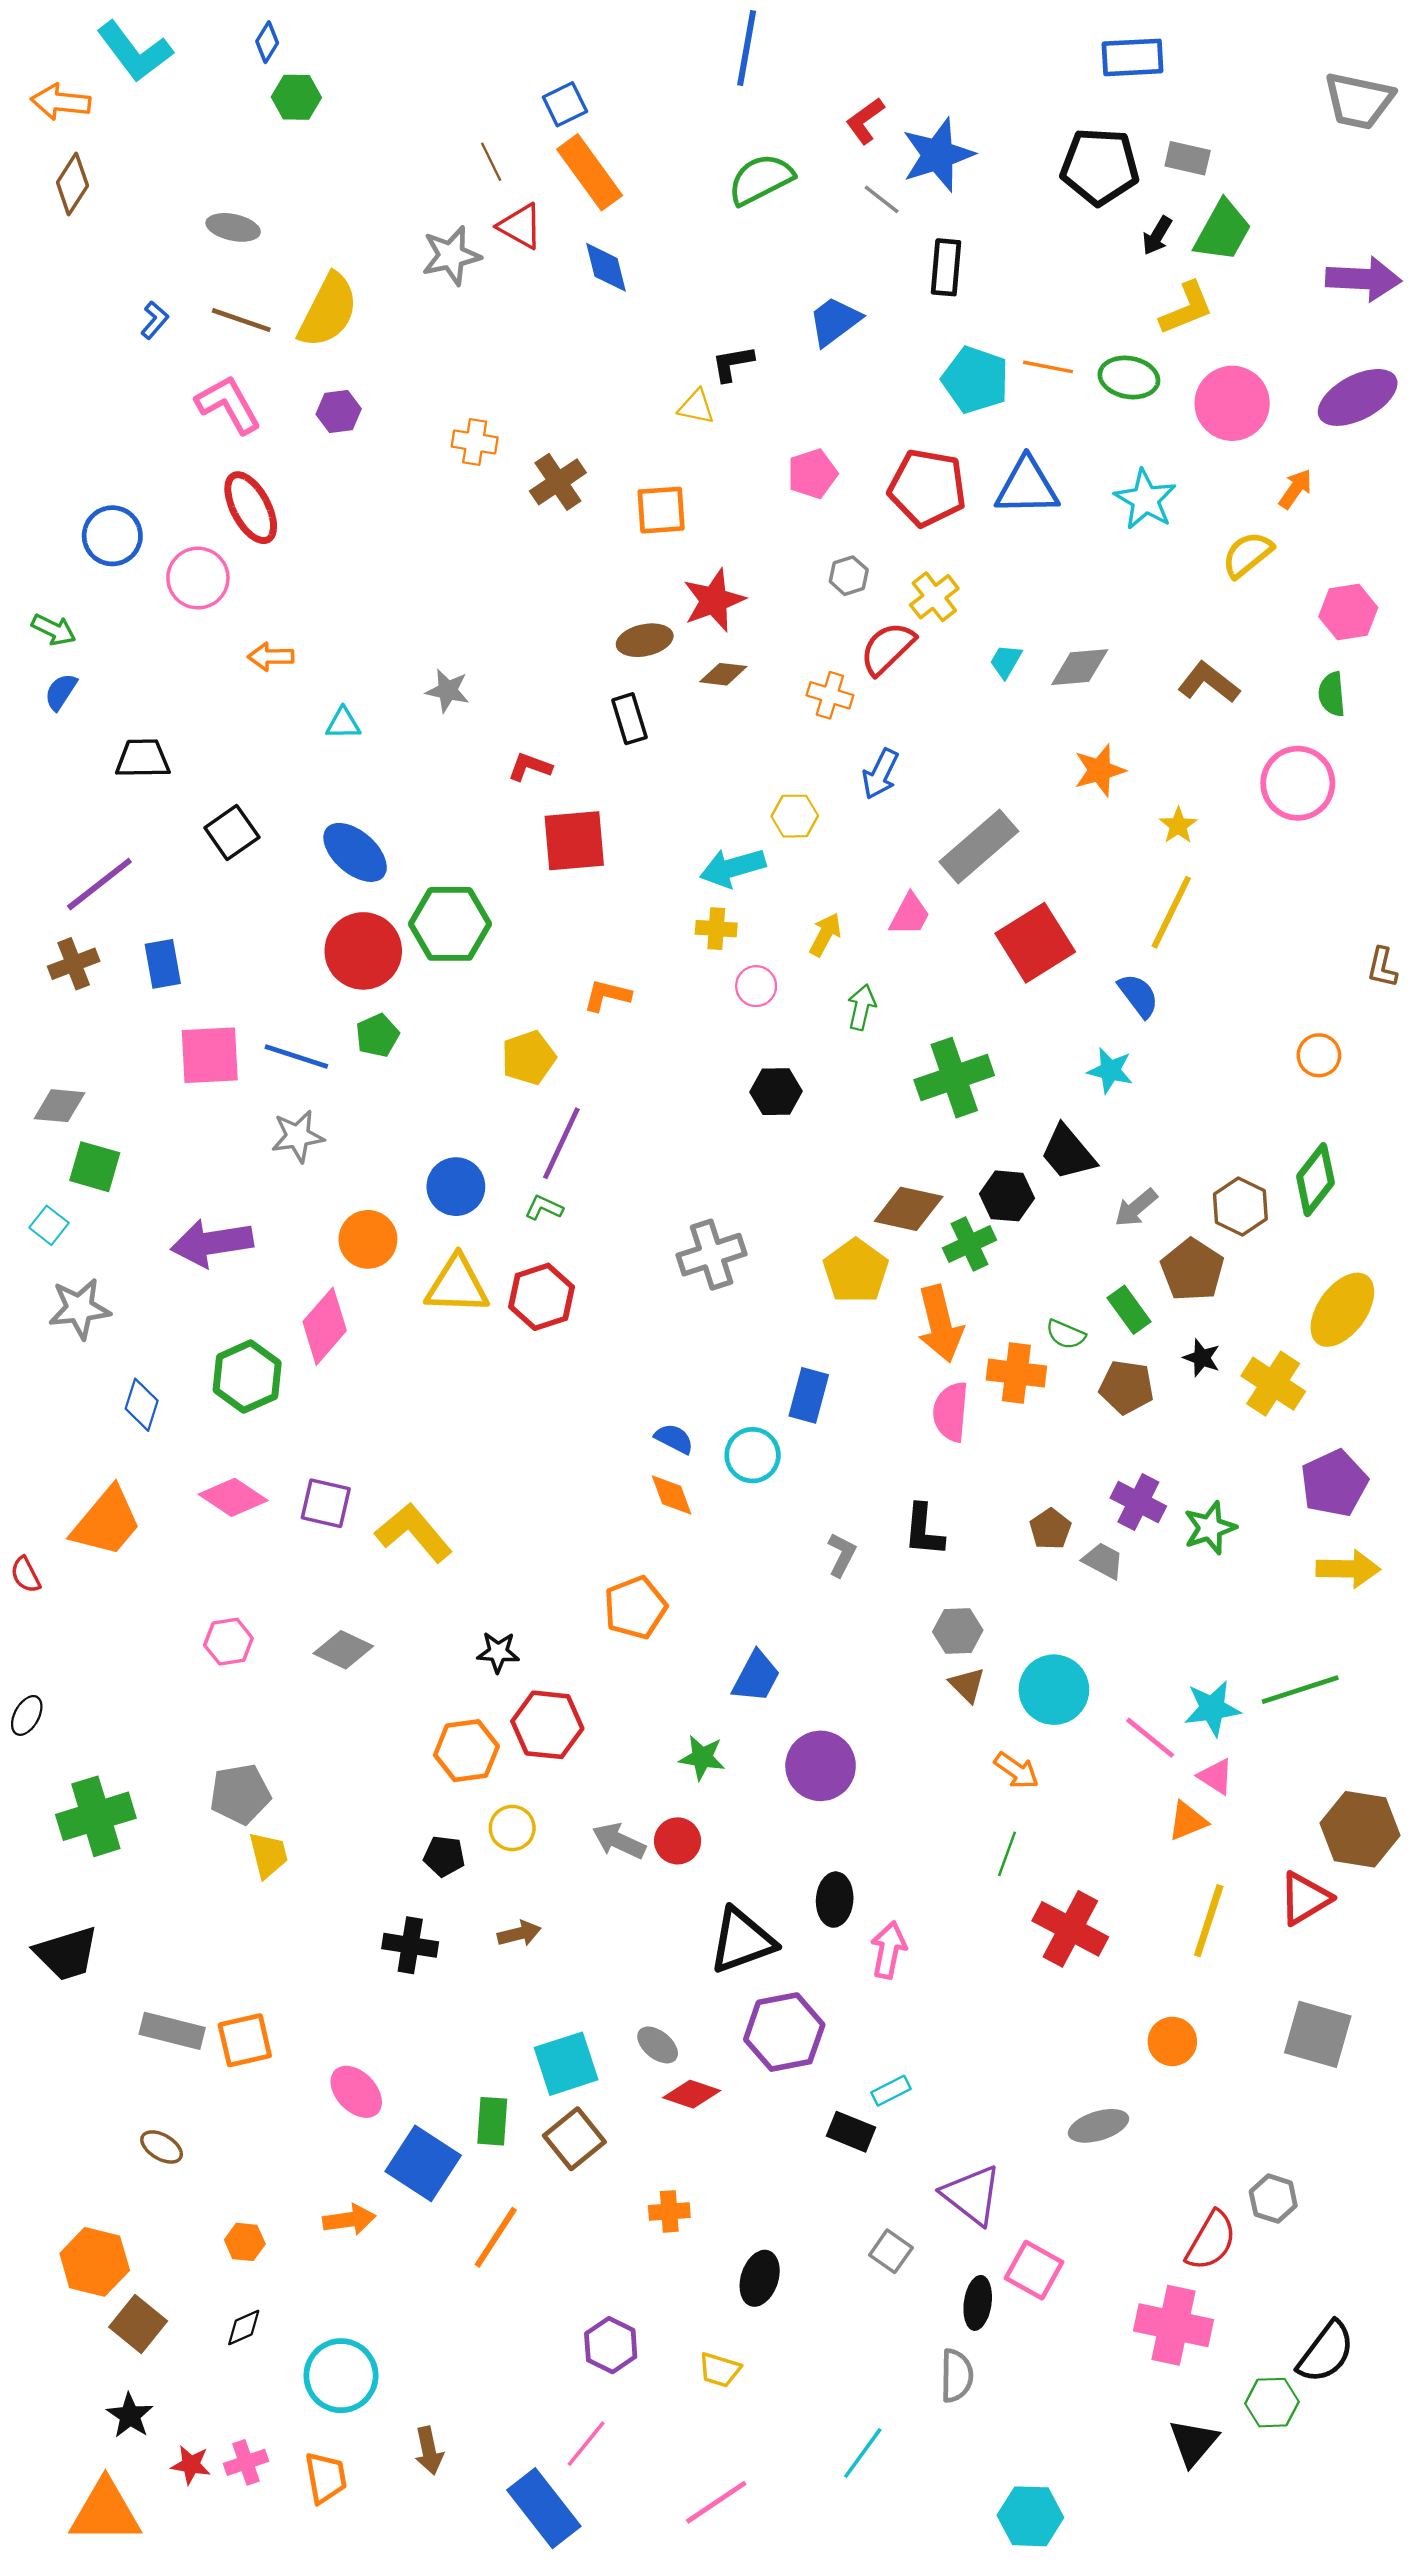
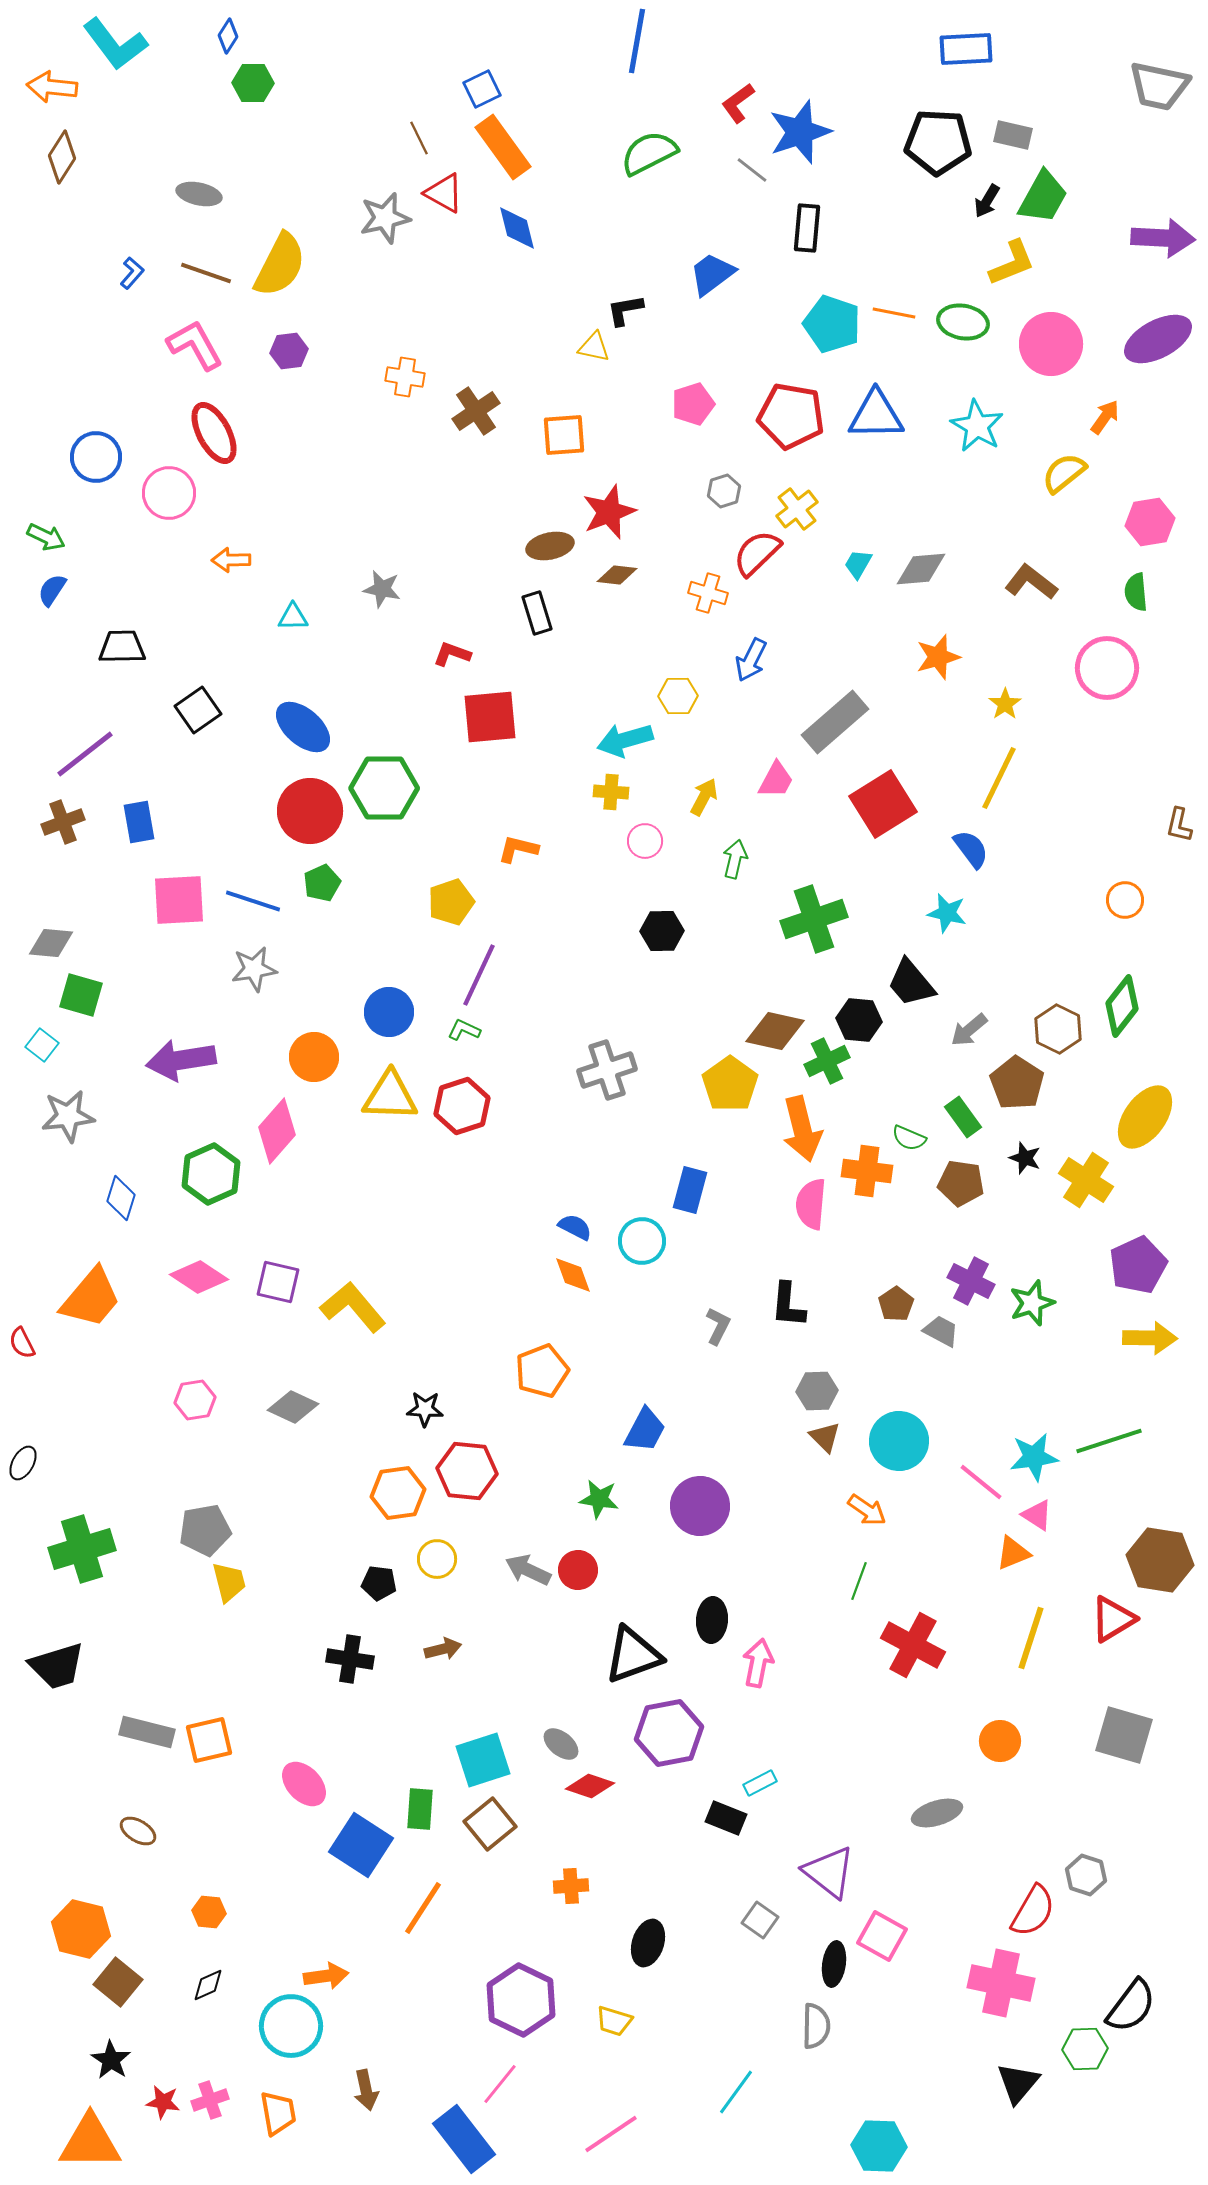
orange arrow: (349, 2220) -> (326, 1976), moved
purple hexagon: (611, 2345) -> (521, 2000), size x1.5

